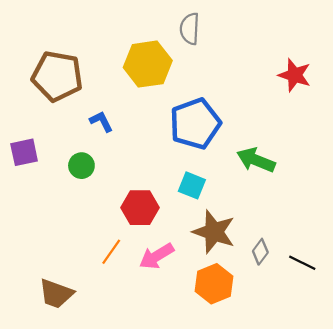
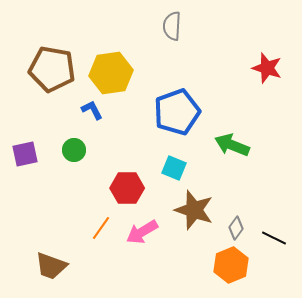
yellow hexagon: (148, 64) -> (111, 73), moved
purple square: (24, 152) -> (25, 154), moved
orange hexagon: (214, 284) -> (231, 265), moved

